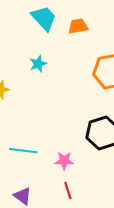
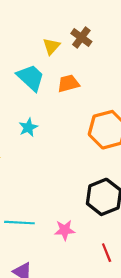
red line: (68, 191) -> (107, 253), moved

